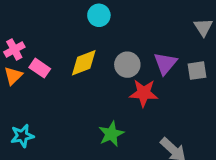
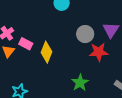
yellow diamond: (84, 63) -> (46, 52), moved, turned -40

